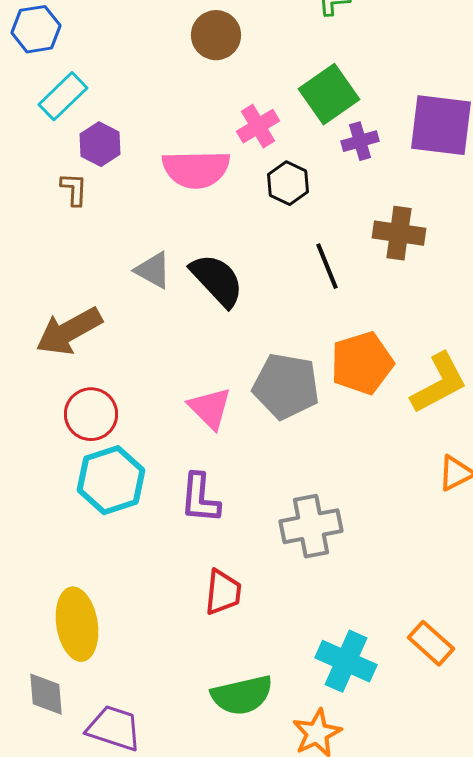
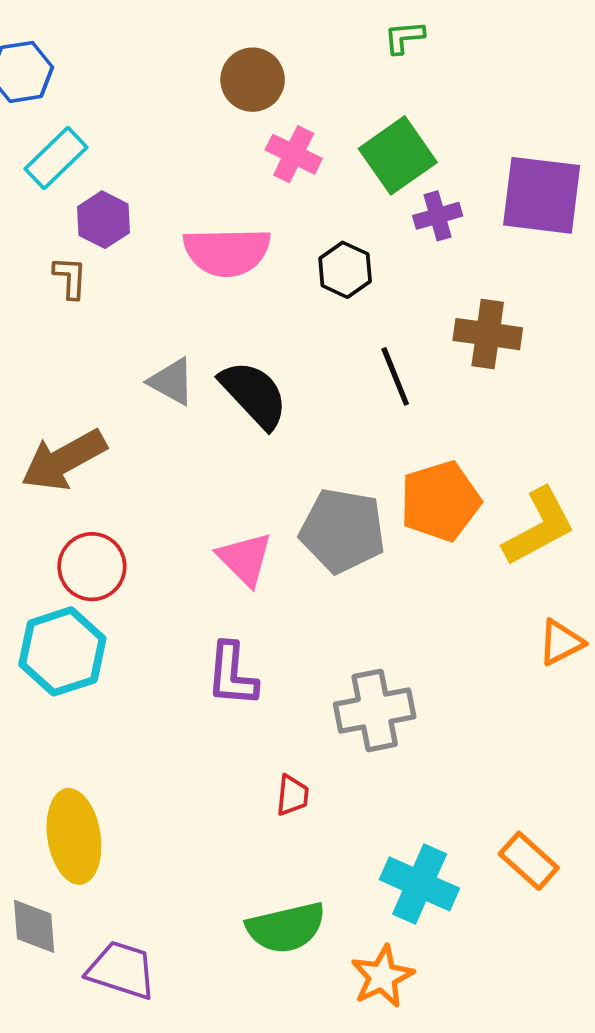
pink cross: (258, 126) -> (294, 154), moved, turned -33
cyan hexagon: (111, 480) -> (62, 651), moved
red trapezoid: (223, 592) -> (292, 795), moved, size x0.7

